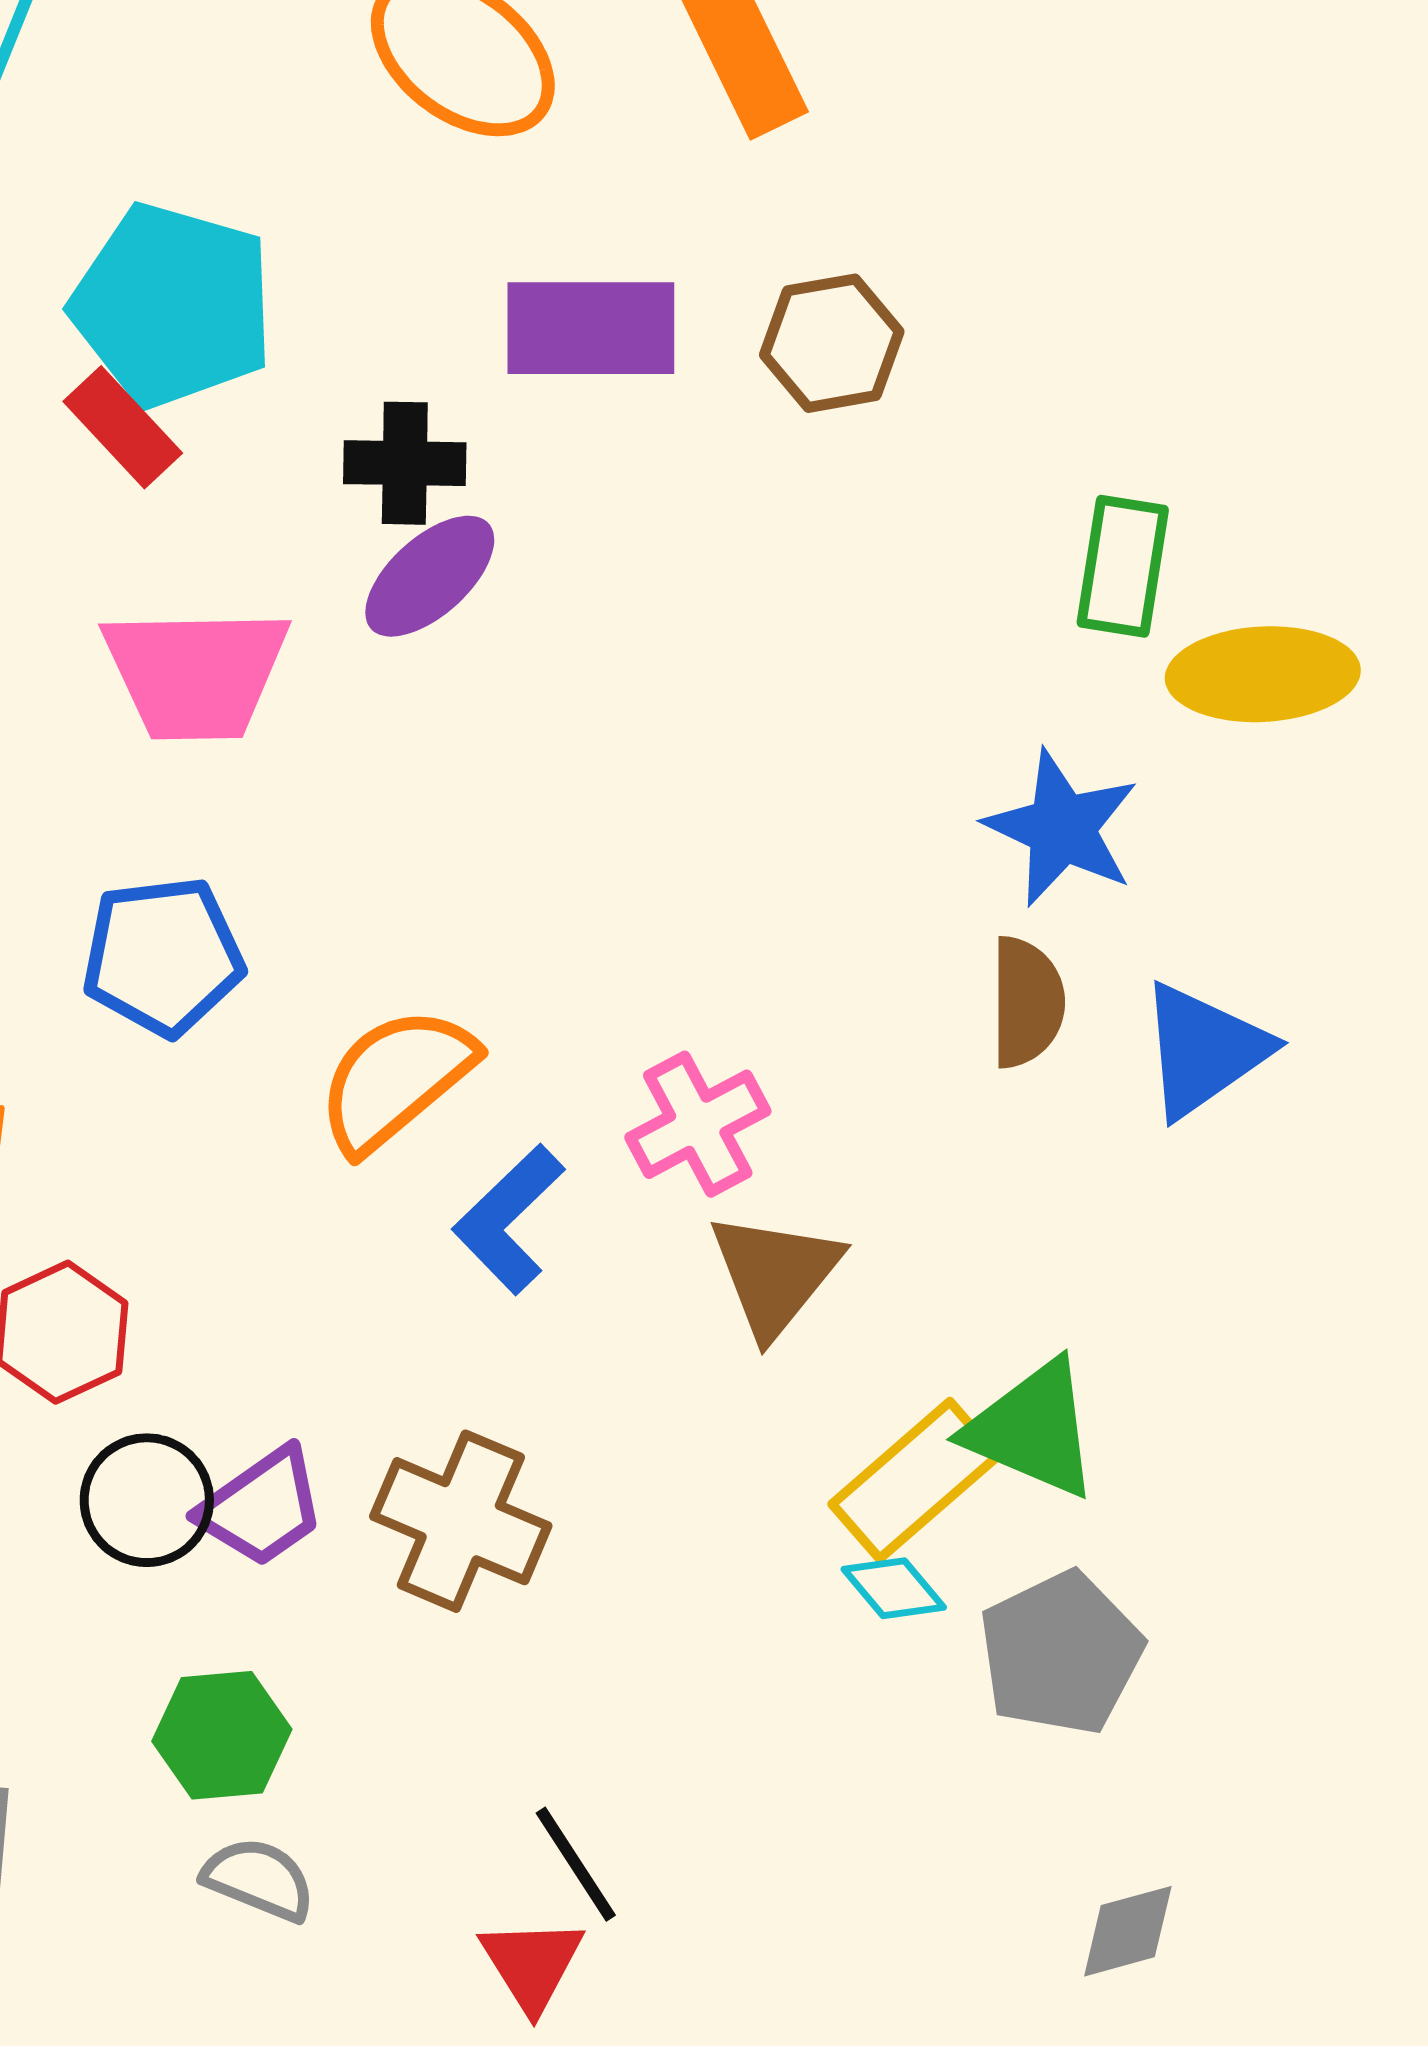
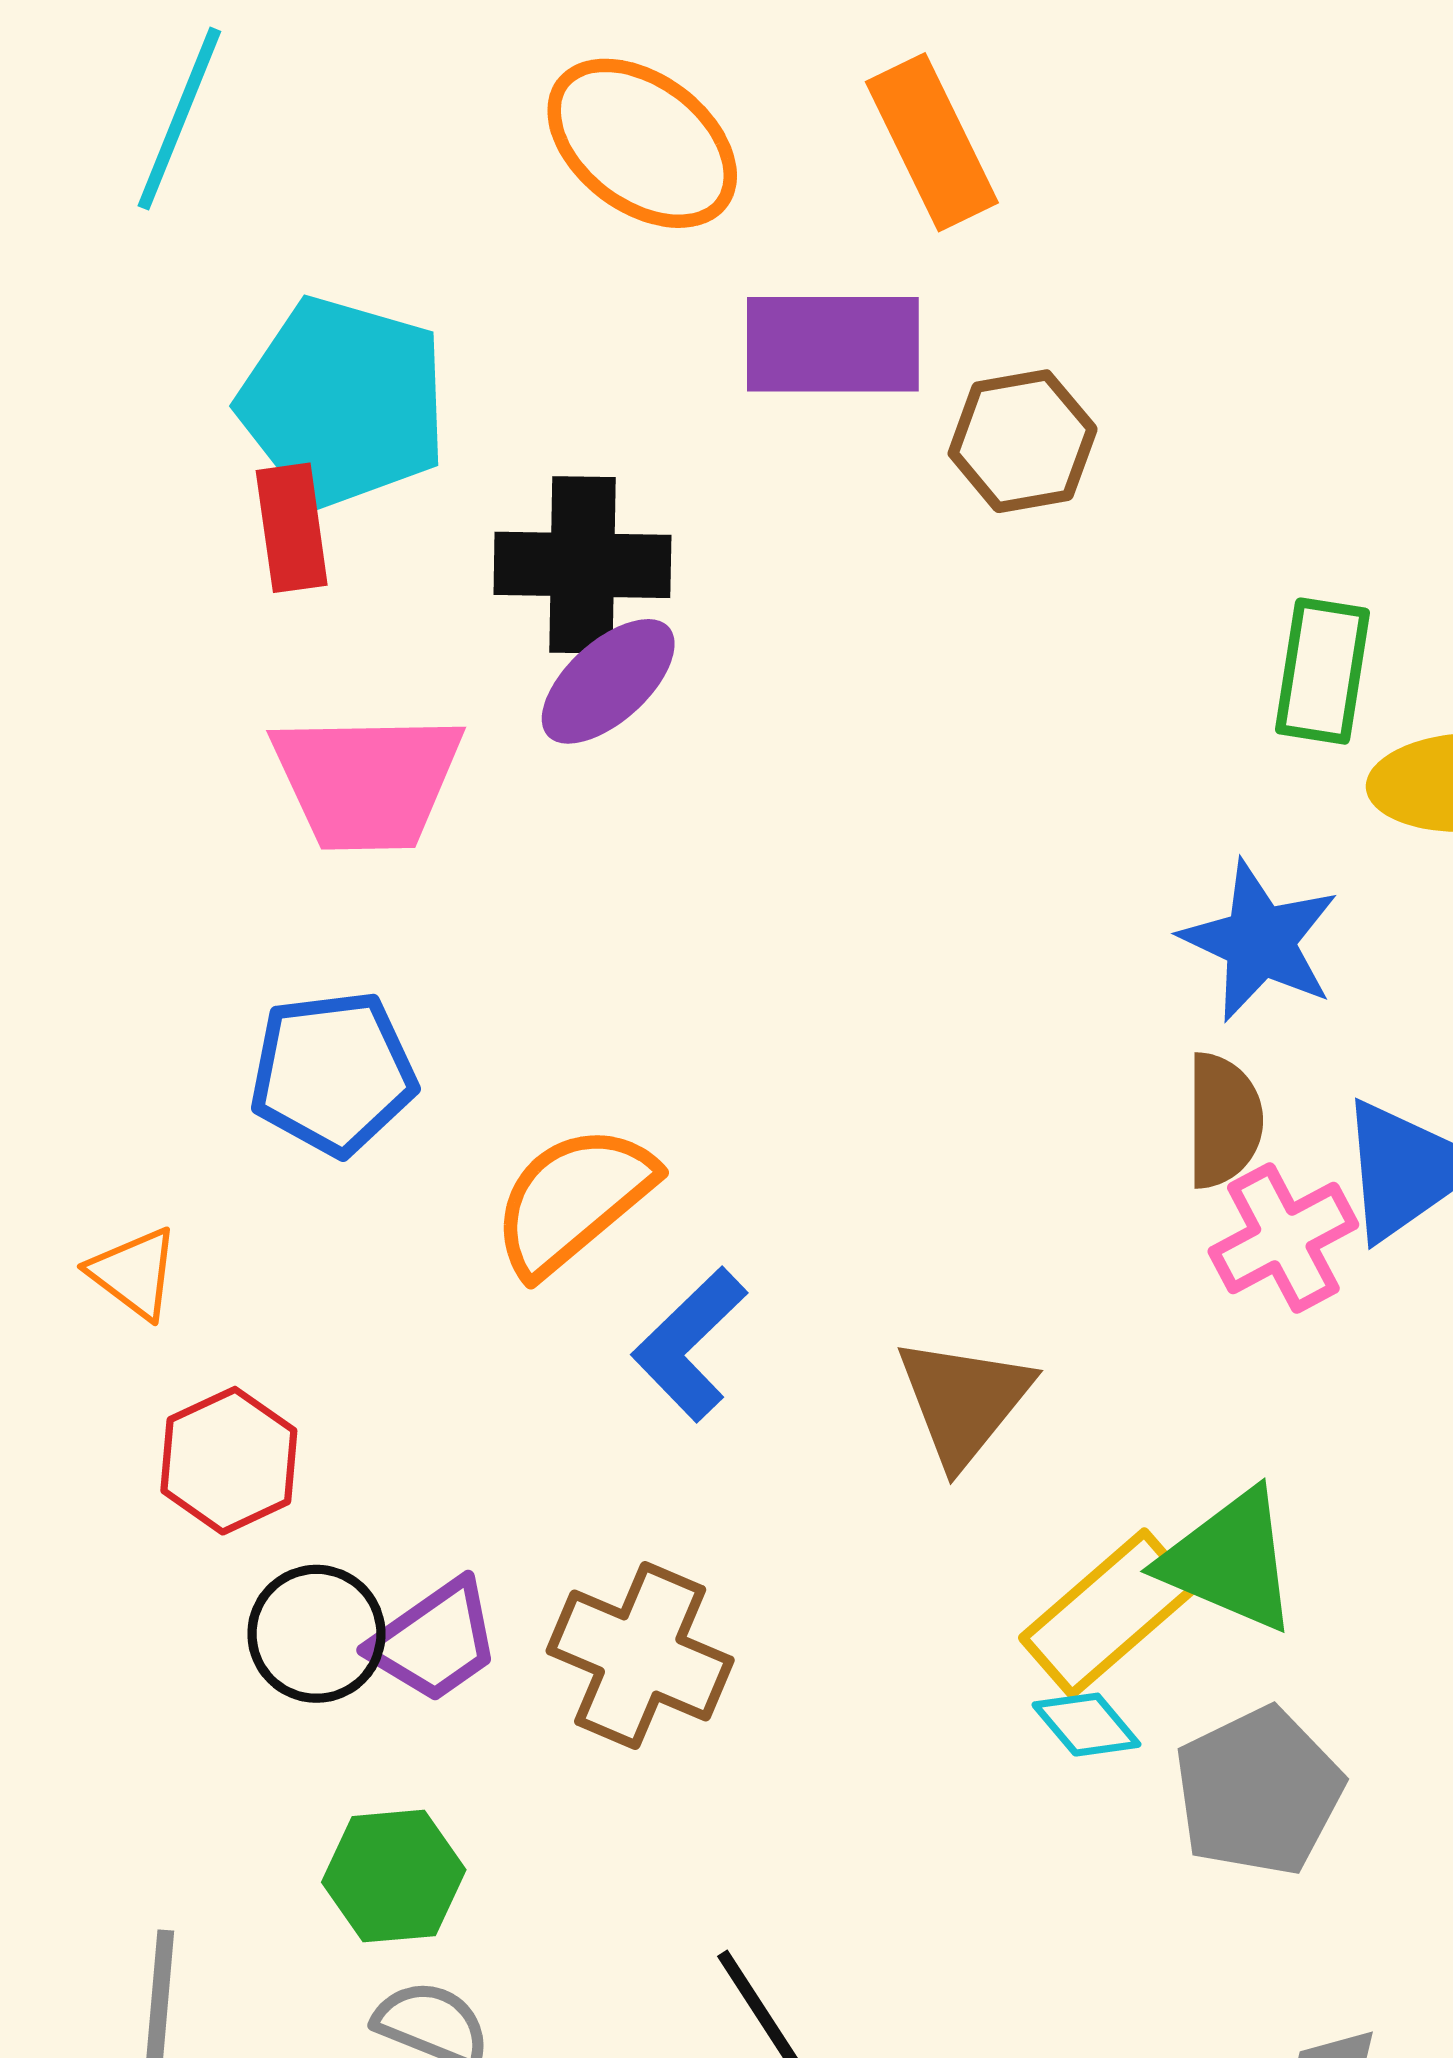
purple rectangle: (591, 328) -> (833, 344), moved
red rectangle: (123, 427) -> (292, 528), turned 35
black cross: (405, 463) -> (582, 565), size x1.4
pink cross: (698, 1124) -> (1283, 1238), moved

